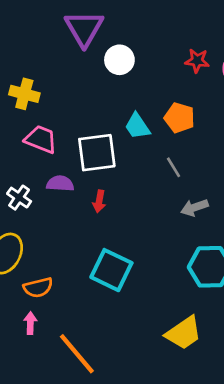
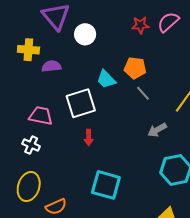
yellow cross: (24, 94) -> (28, 50), moved
pink trapezoid: (41, 139) -> (41, 116), moved
gray line: (174, 167) -> (143, 93), moved
purple semicircle: (60, 184) -> (51, 66), moved

